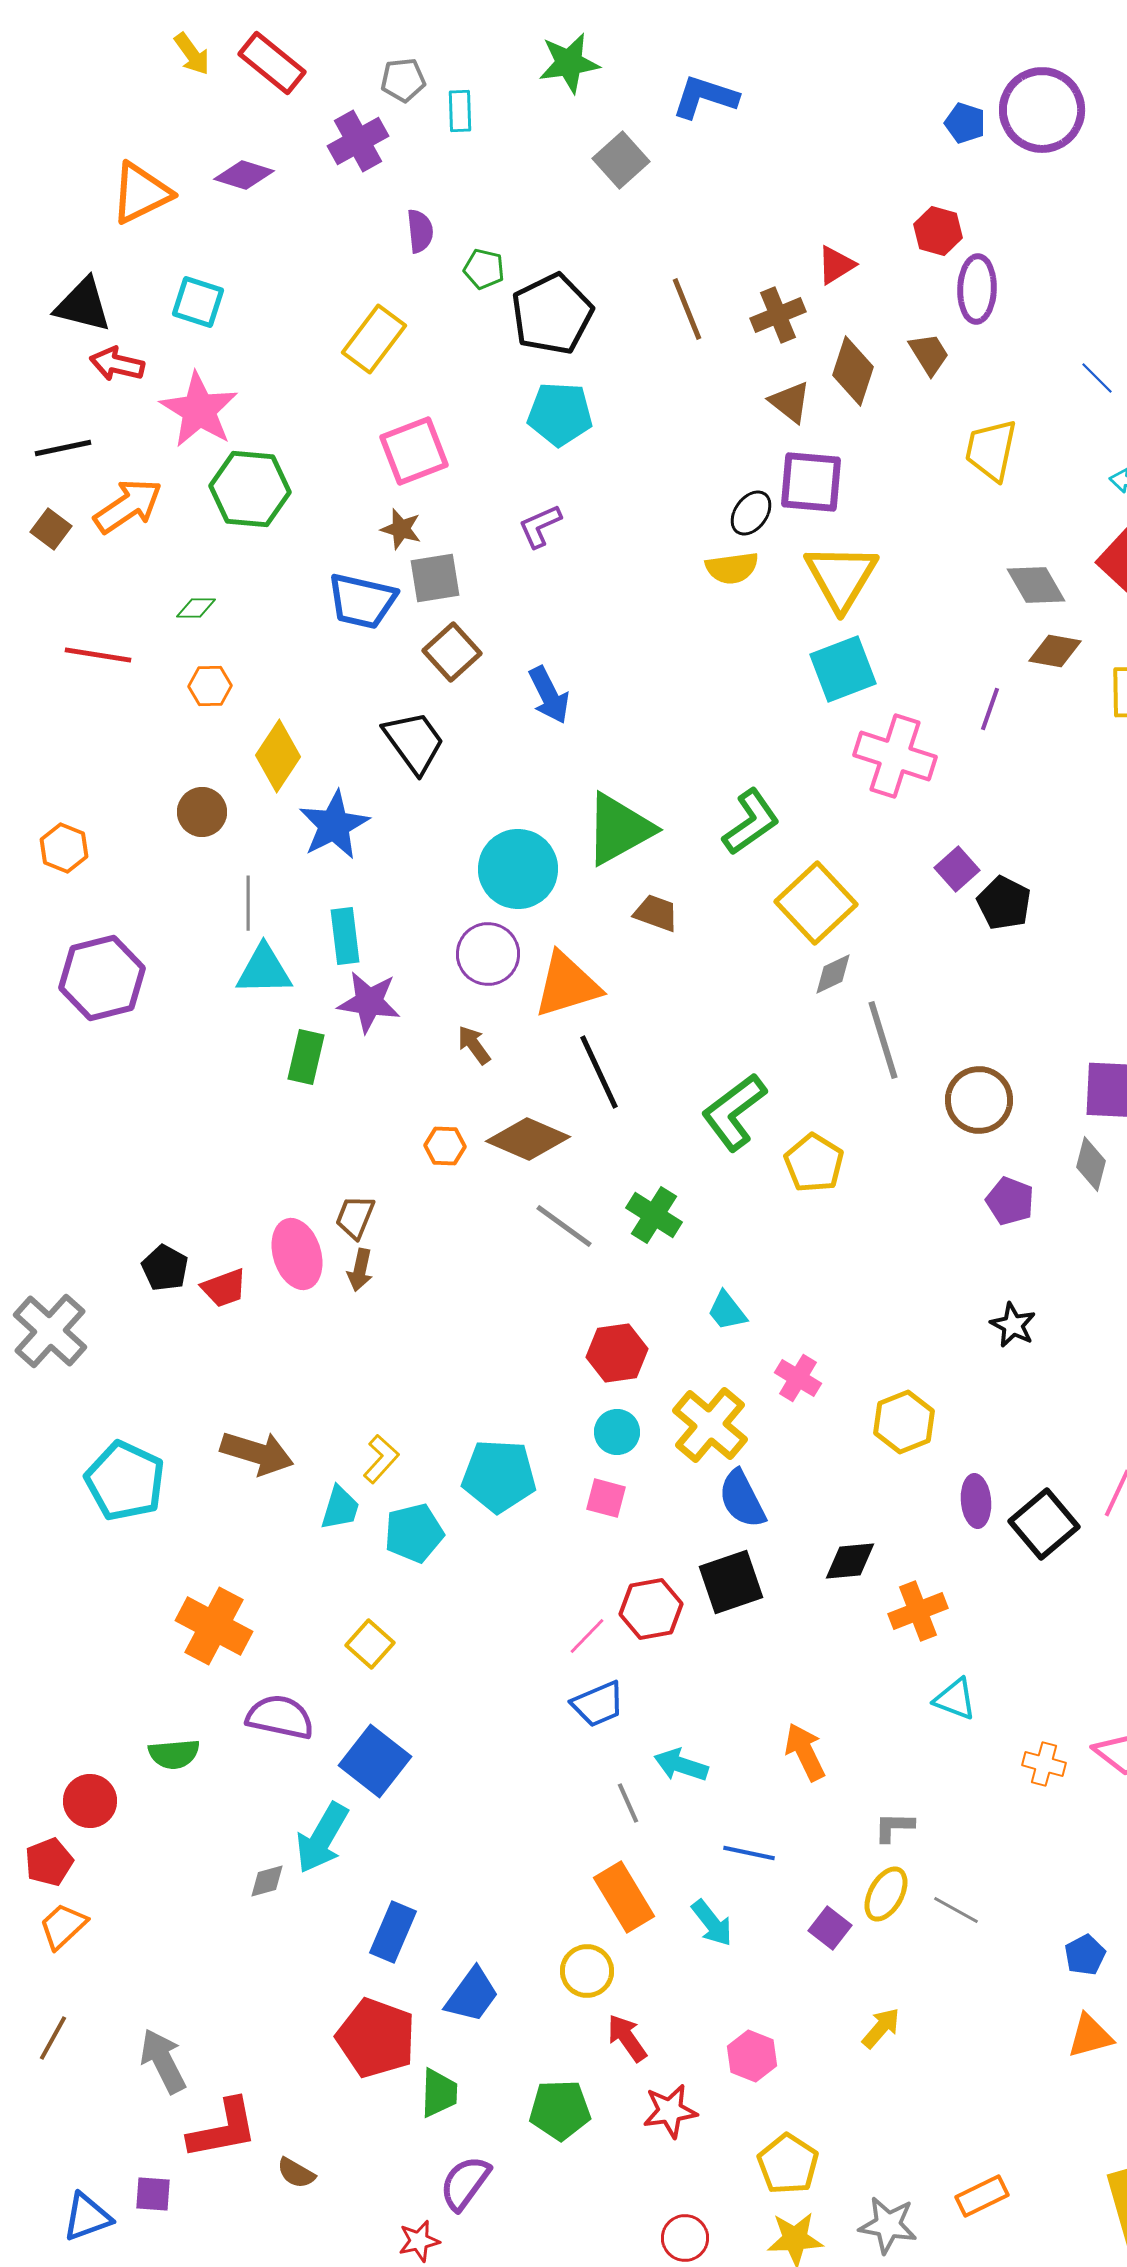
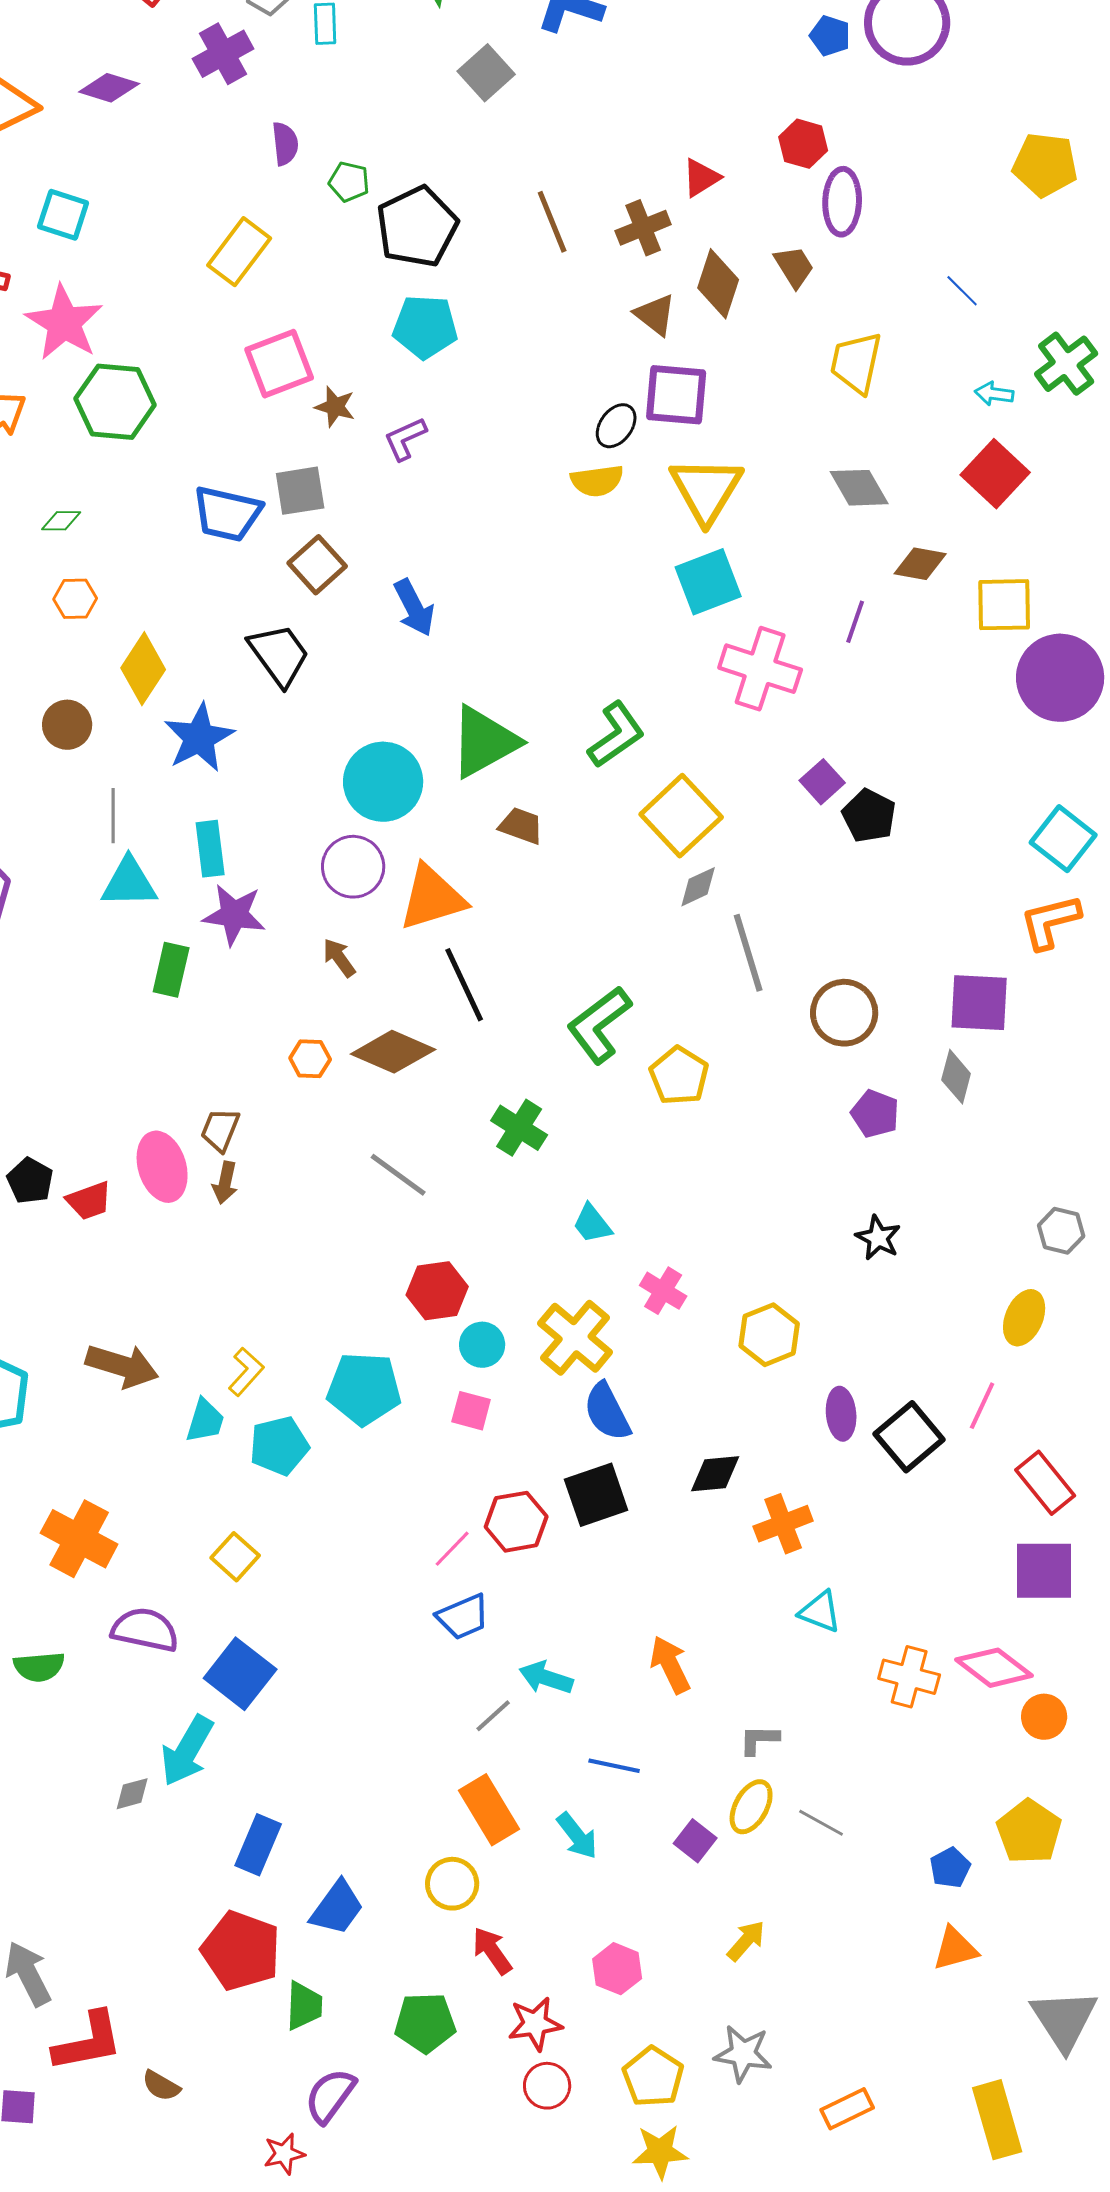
brown star: (401, 529) -> (335, 407), moved
gray diamond: (1036, 585) -> (859, 488), moved
gray line: (564, 1226) -> (398, 1175), moved
red hexagon: (617, 1353) -> (437, 1291), moved
orange cross: (1044, 1764) -> (909, 1677), size x1.4
gray line: (628, 1803) -> (493, 1716), turned 72
gray star: (888, 2225) -> (743, 2054), moved
red circle: (685, 2238) -> (547, 2086), moved

